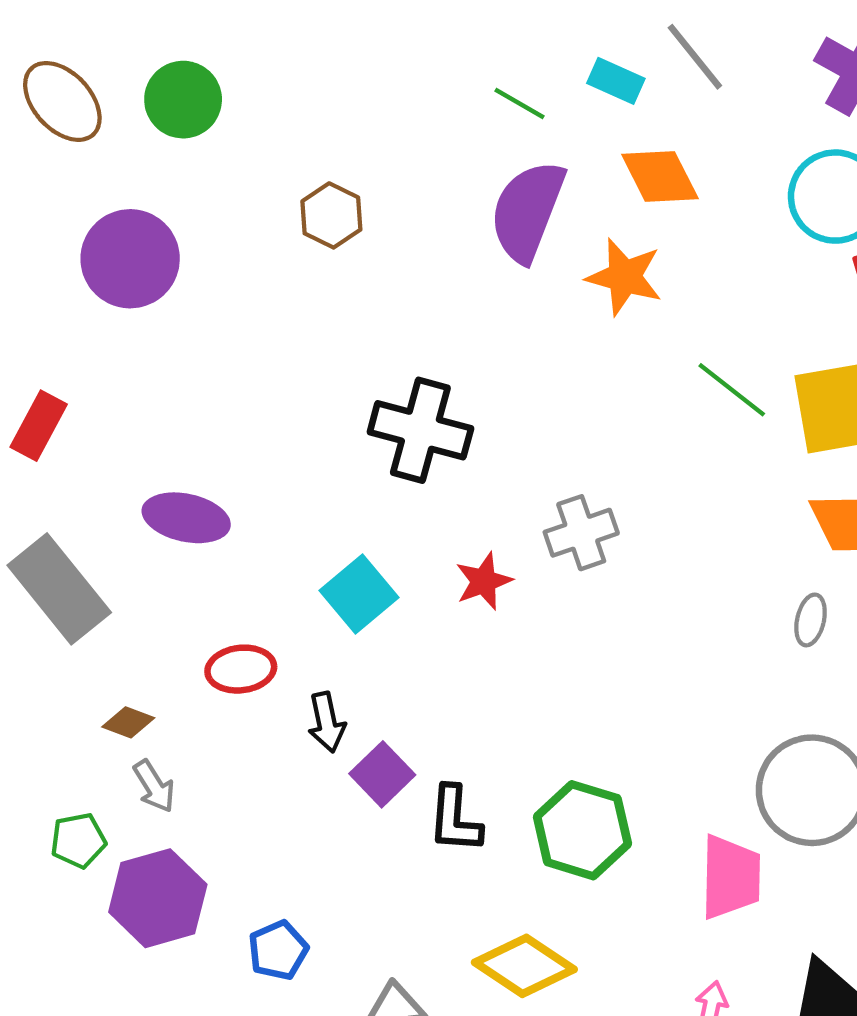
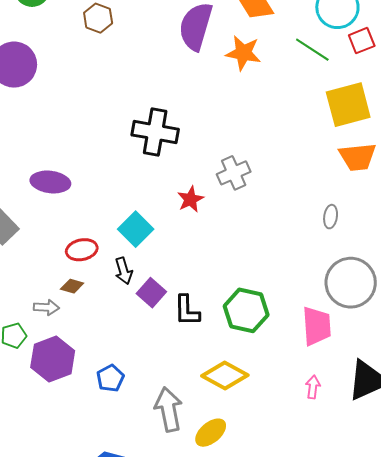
brown hexagon: (331, 215) -> (98, 18), moved
green line: (732, 390) -> (312, 50), moved
cyan square: (359, 594) -> (136, 229), moved
gray ellipse: (811, 620) -> (331, 217), moved
brown diamond: (128, 722) -> (72, 286), moved
gray arrow: (154, 786) -> (46, 307), turned -50

